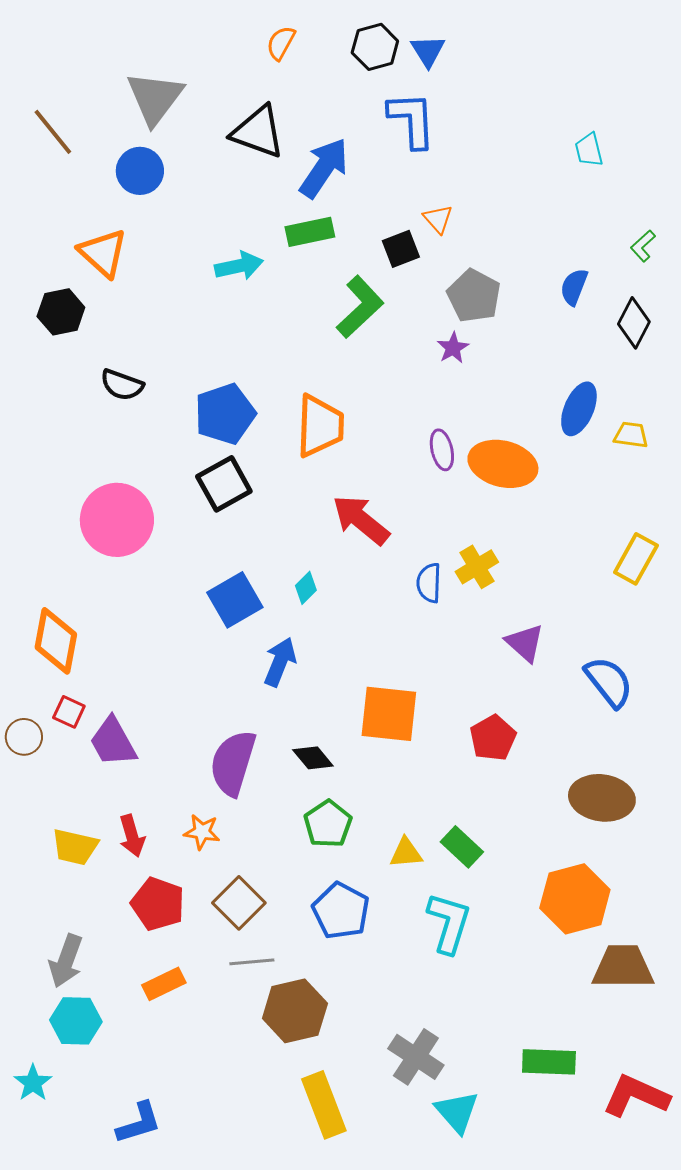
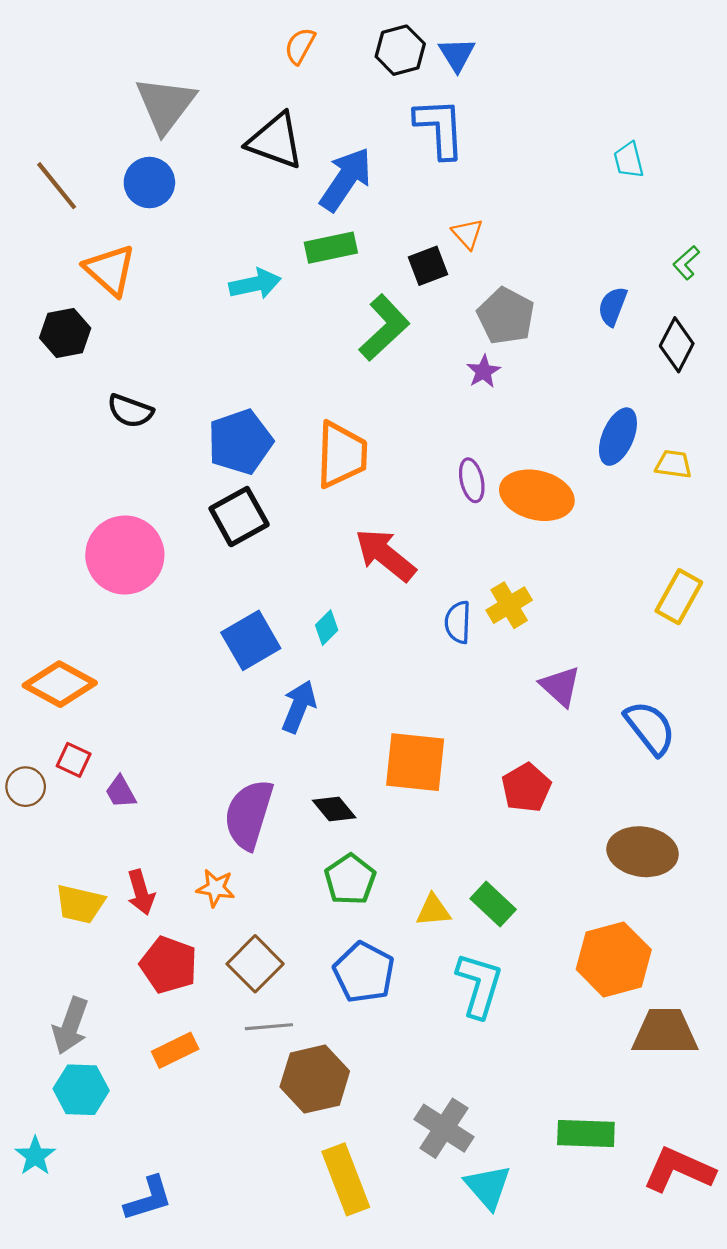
brown line: (53, 132) -> (57, 186), moved
orange diamond: (56, 641) -> (60, 684), turned -72
purple trapezoid: (113, 742) -> (121, 792), size x0.6

